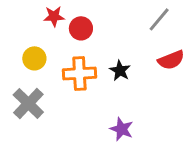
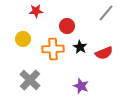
red circle: (81, 28) -> (67, 26), moved
red semicircle: (171, 60) -> (104, 53), moved
gray cross: (28, 104) -> (30, 80), moved

